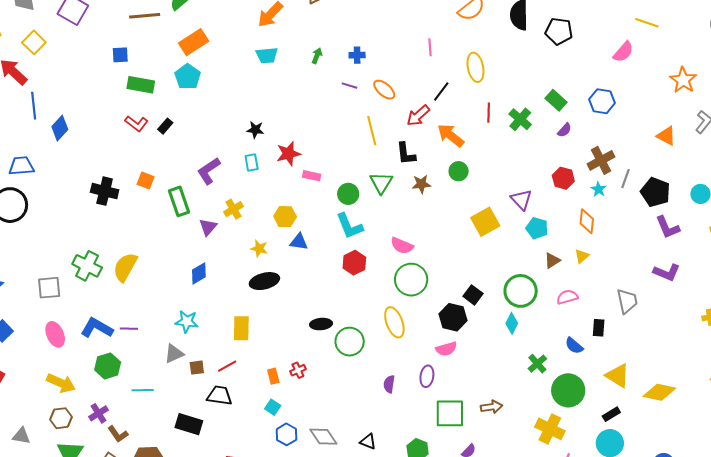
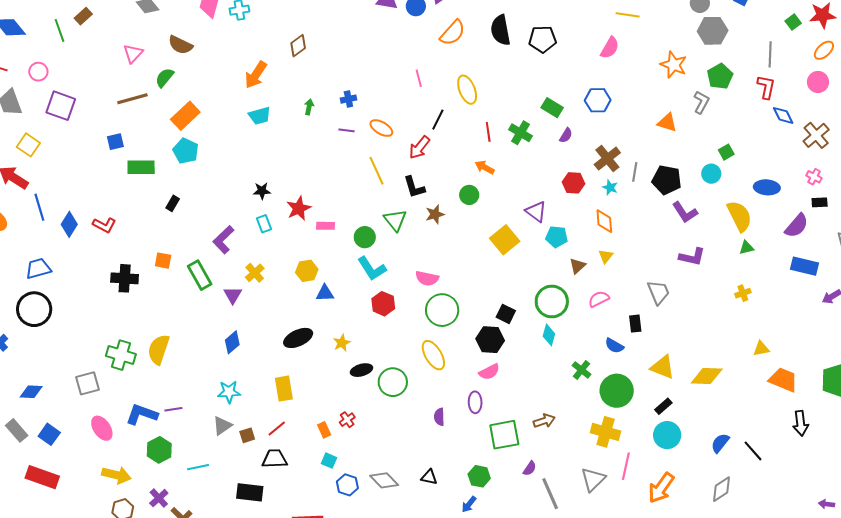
red L-shape: (136, 124) -> (104, 225), moved
orange arrow: (451, 135) -> (485, 167), moved, size x0.7
yellow star: (259, 248) -> (342, 343), moved, turned -30

